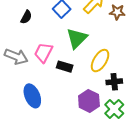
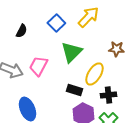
brown star: (117, 12) -> (116, 49), moved
black rectangle: (65, 67) -> (74, 90), moved

